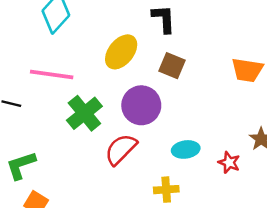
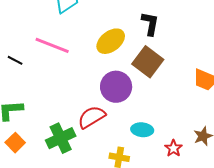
brown square: (172, 66) -> (148, 62), size x1.4
green cross: (84, 113) -> (61, 138), moved

